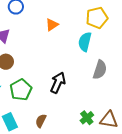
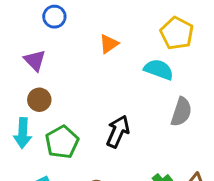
yellow pentagon: (97, 18) -> (177, 33), turned -30
cyan semicircle: (85, 42) -> (159, 70), turned 96

